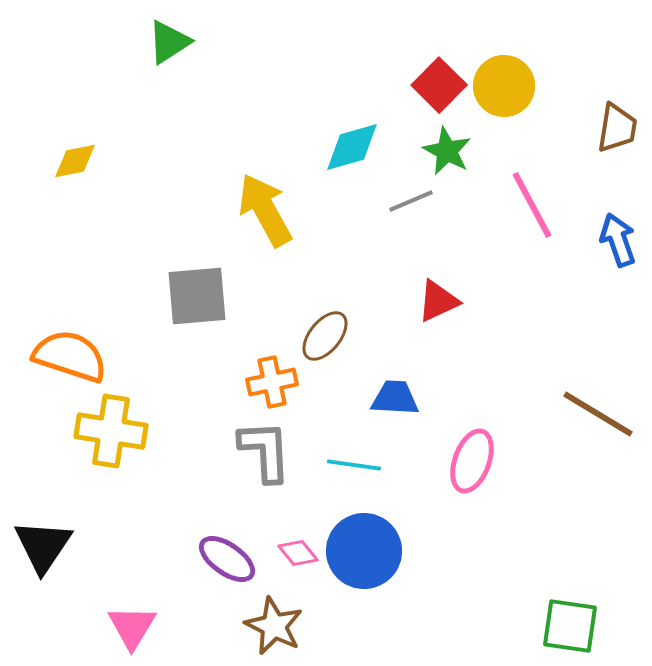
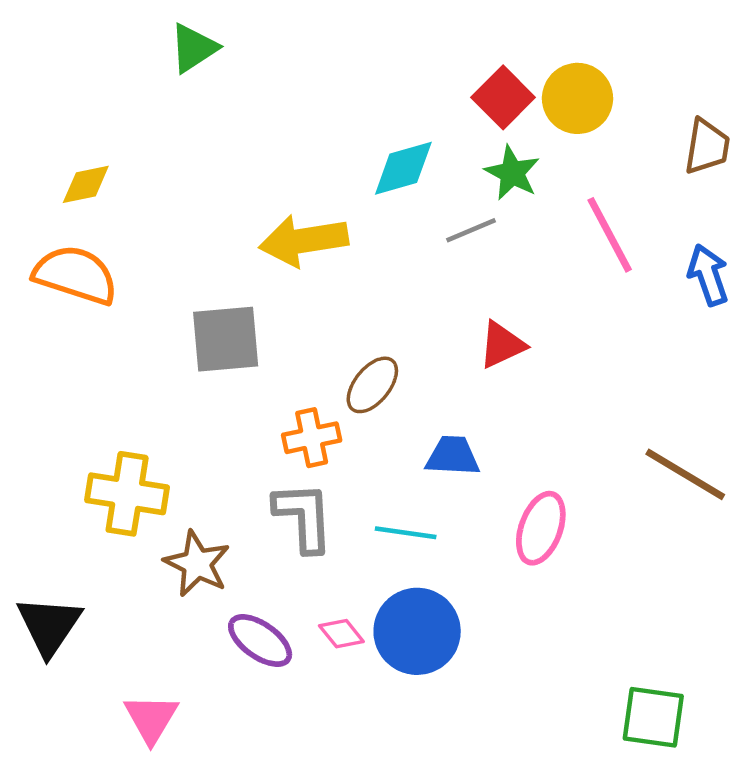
yellow arrow: (265, 210) -> (304, 241), turned -70
orange semicircle: (70, 356) -> (76, 275), moved
brown star: (274, 626) -> (197, 564), moved

